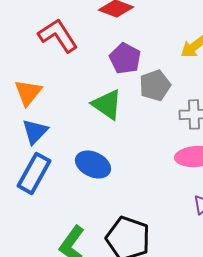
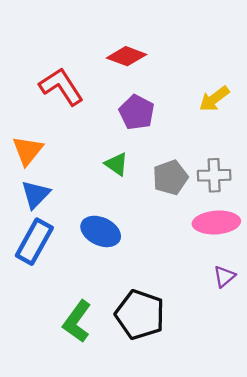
gray pentagon: (155, 85) -> (170, 178), moved
green triangle: (107, 104) -> (116, 164), size x0.7

